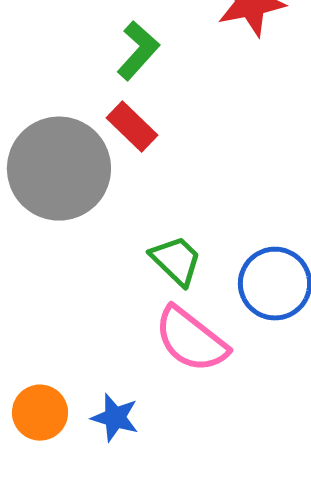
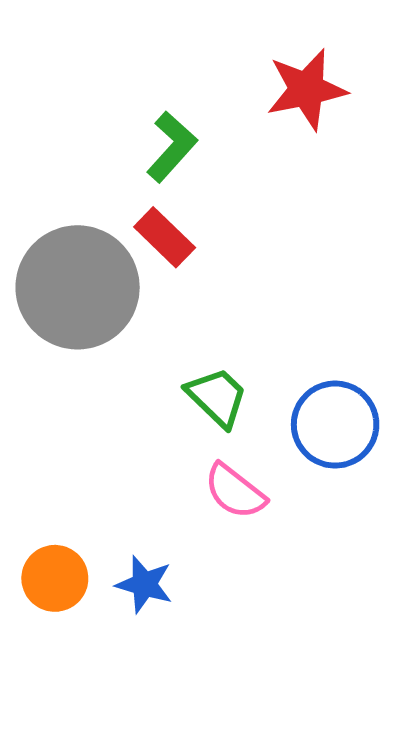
pink semicircle: (191, 340) -> (235, 491), size x0.7

